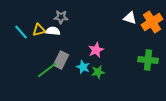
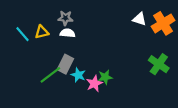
white semicircle: (53, 31) -> (68, 33), moved
pink star: (96, 50) -> (94, 84), moved
green cross: (148, 60) -> (159, 64), turned 30
cyan star: (83, 67) -> (78, 75), moved

